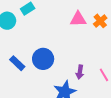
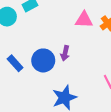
purple arrow: (80, 72) -> (65, 53), moved

